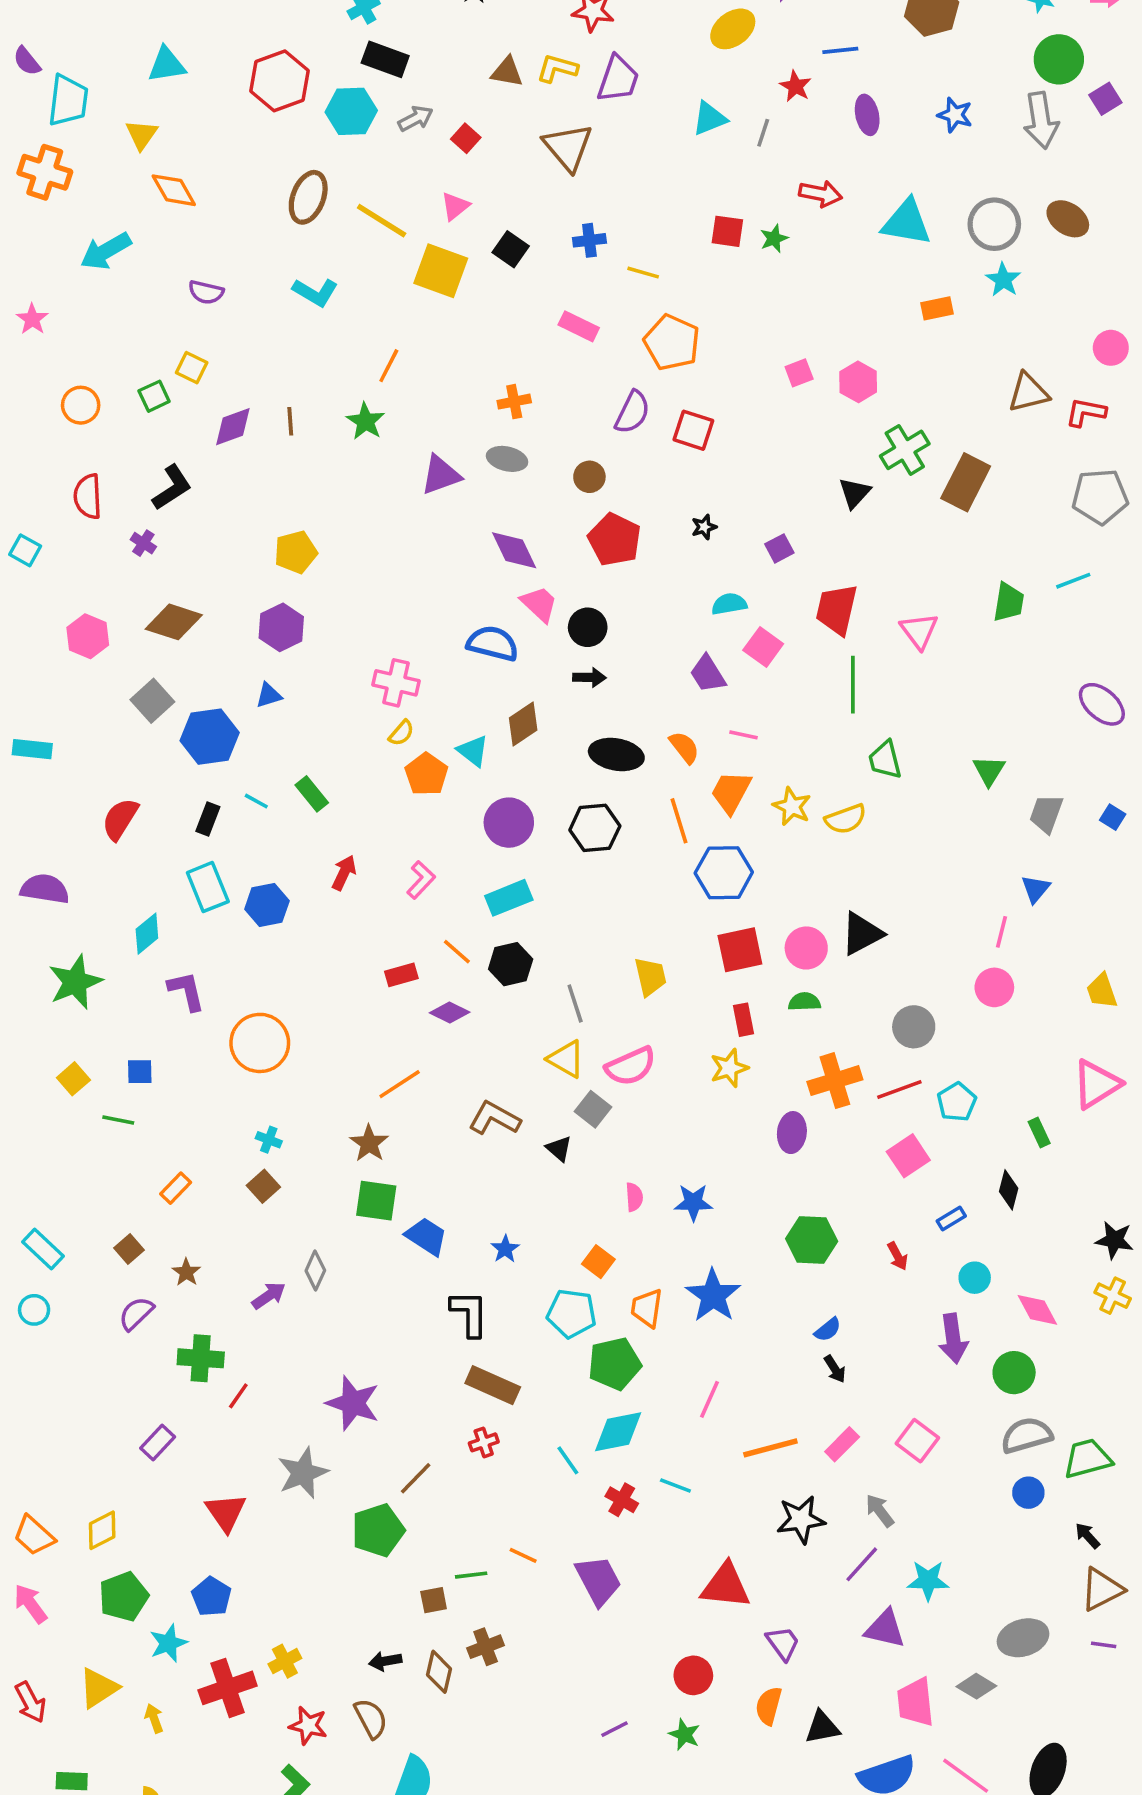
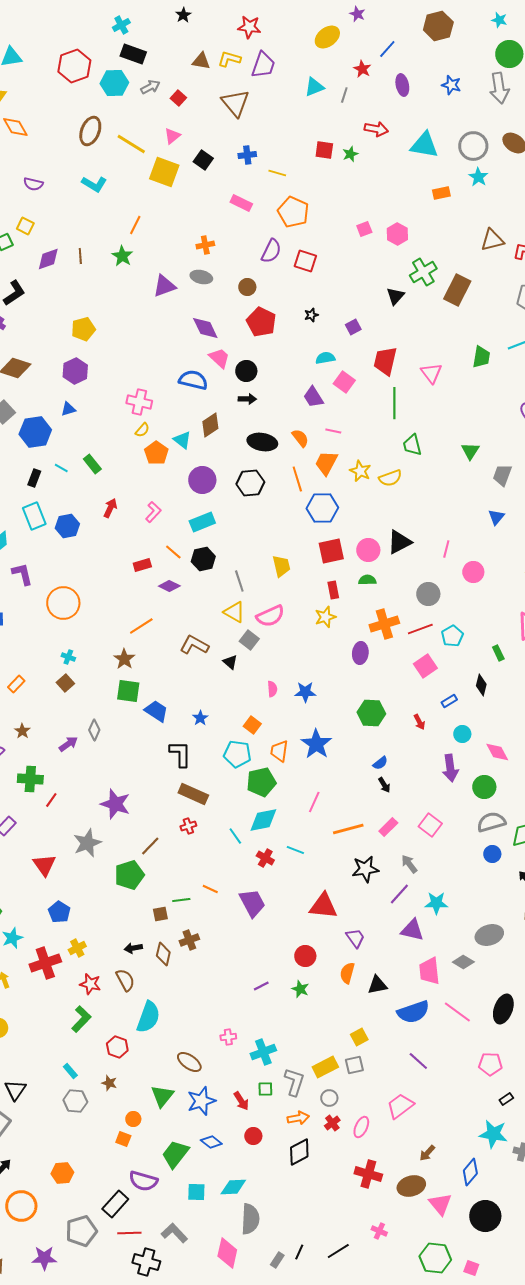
blue line: (840, 50) -> (387, 49), turned -42
pink line: (1002, 932) -> (446, 549), moved
blue pentagon: (211, 1597) -> (59, 912), moved

